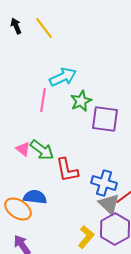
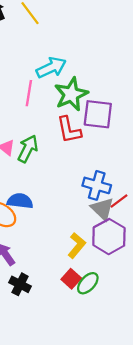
green star: (81, 101) -> (71, 94), size x1.4
green arrow: (42, 150) -> (28, 149), turned -100
red L-shape: (67, 170) -> (69, 130), moved

